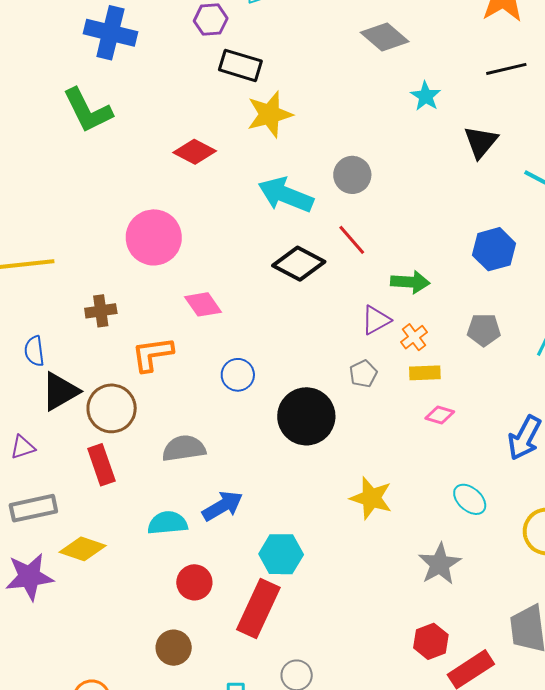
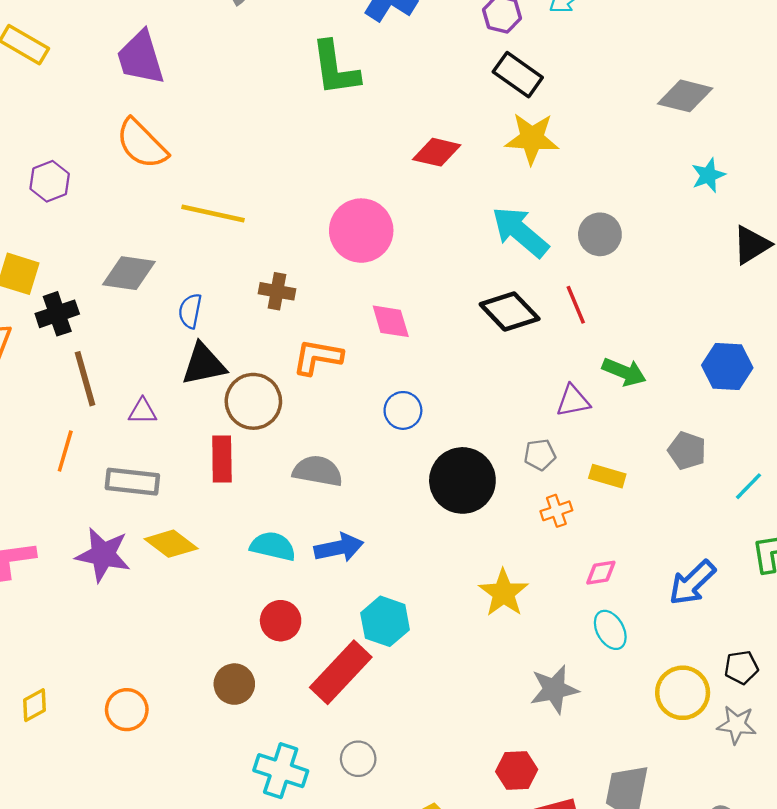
gray diamond: (385, 37) -> (685, 96), turned -45
red diamond: (195, 152) -> (437, 152), turned -33
orange cross: (414, 337) -> (556, 511), moved
pink diamond: (440, 415) -> (601, 573), moved, turned -44

